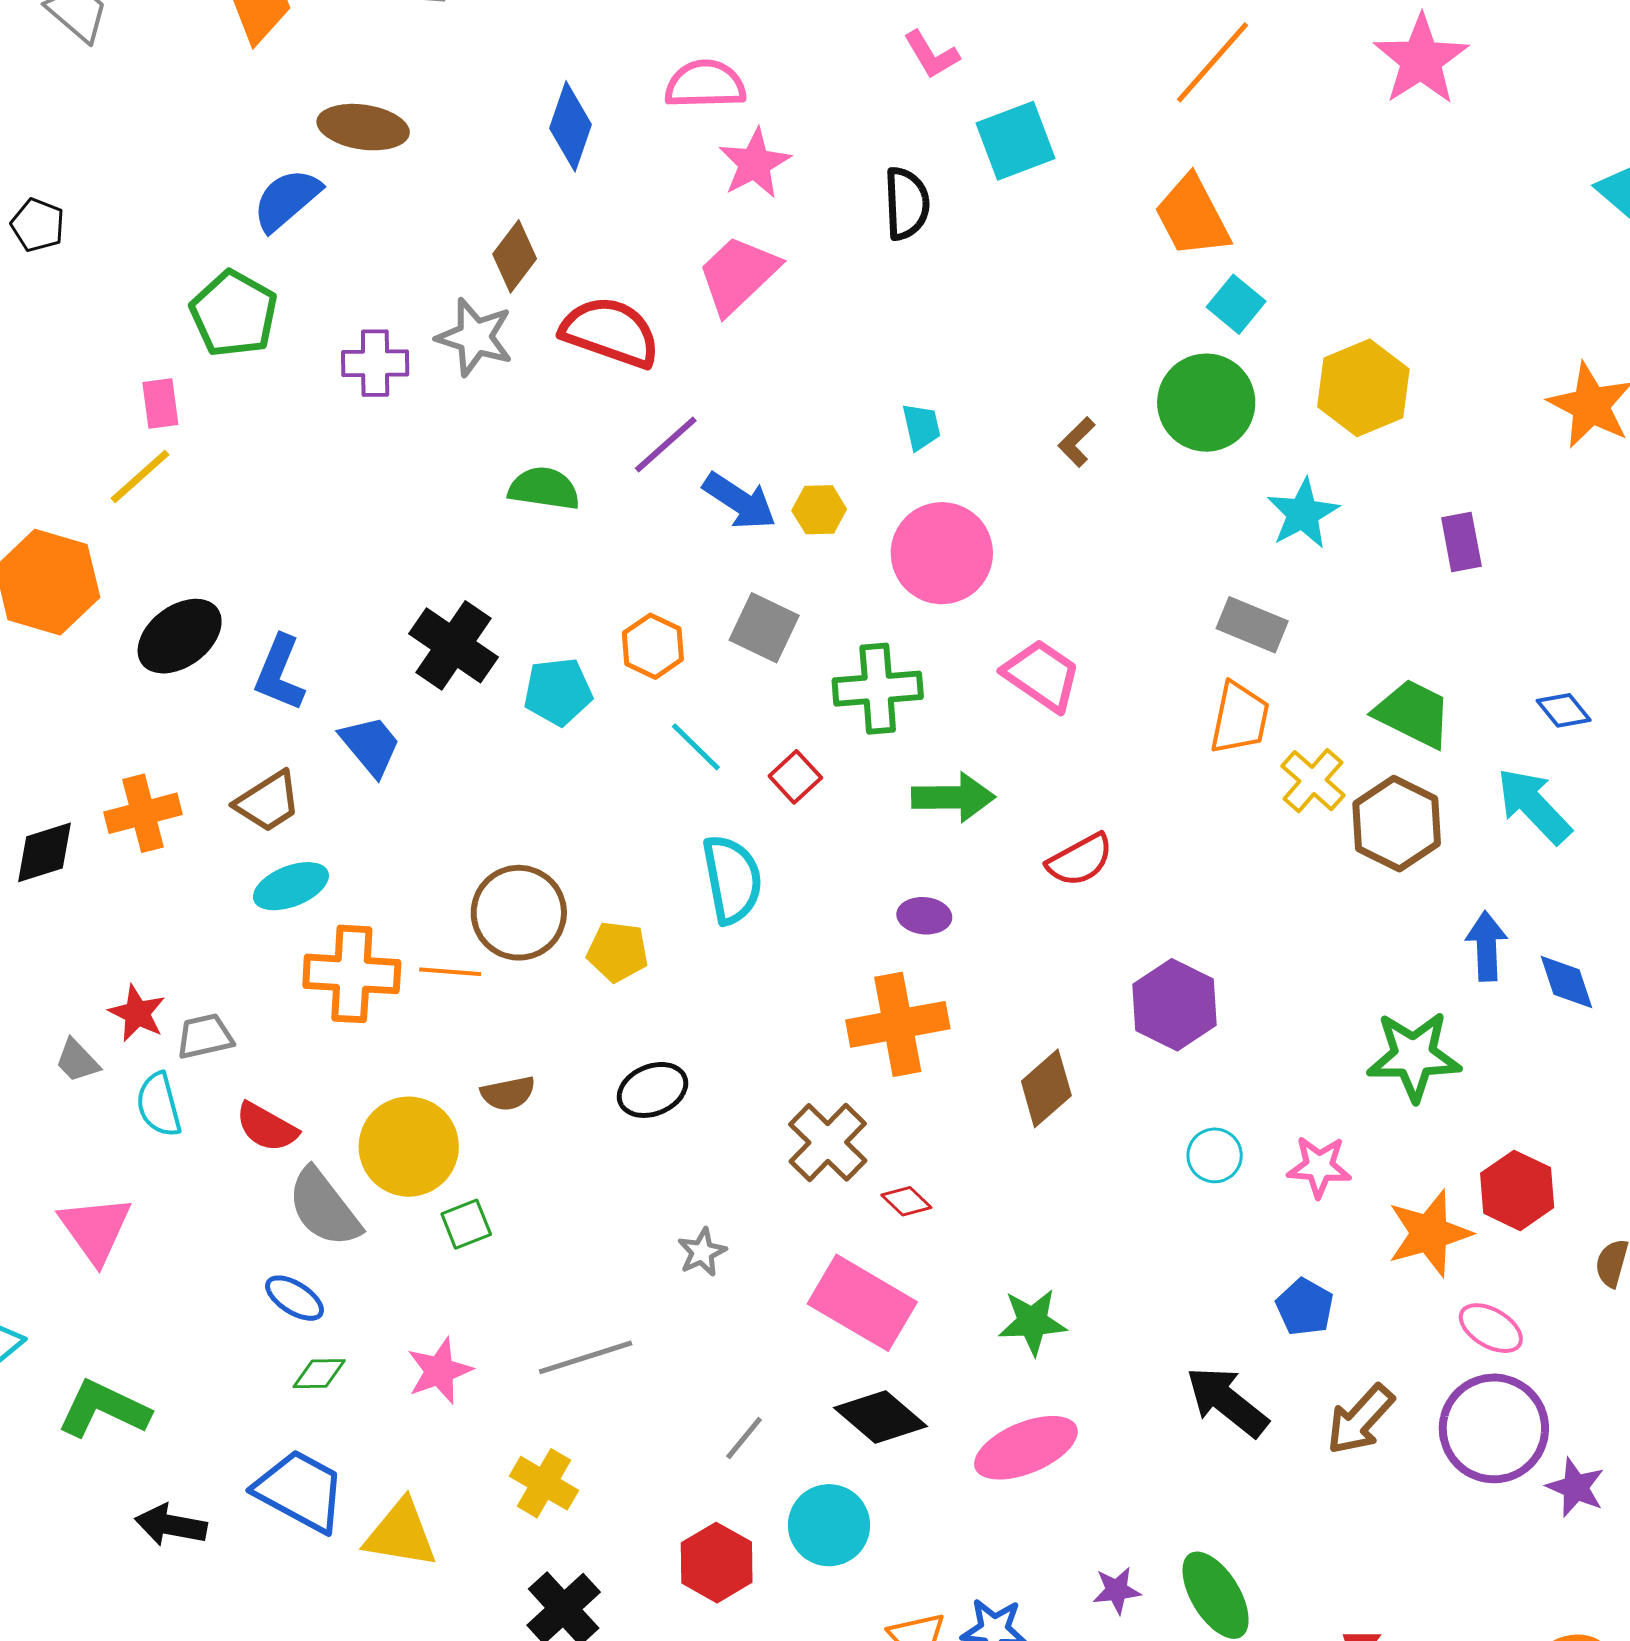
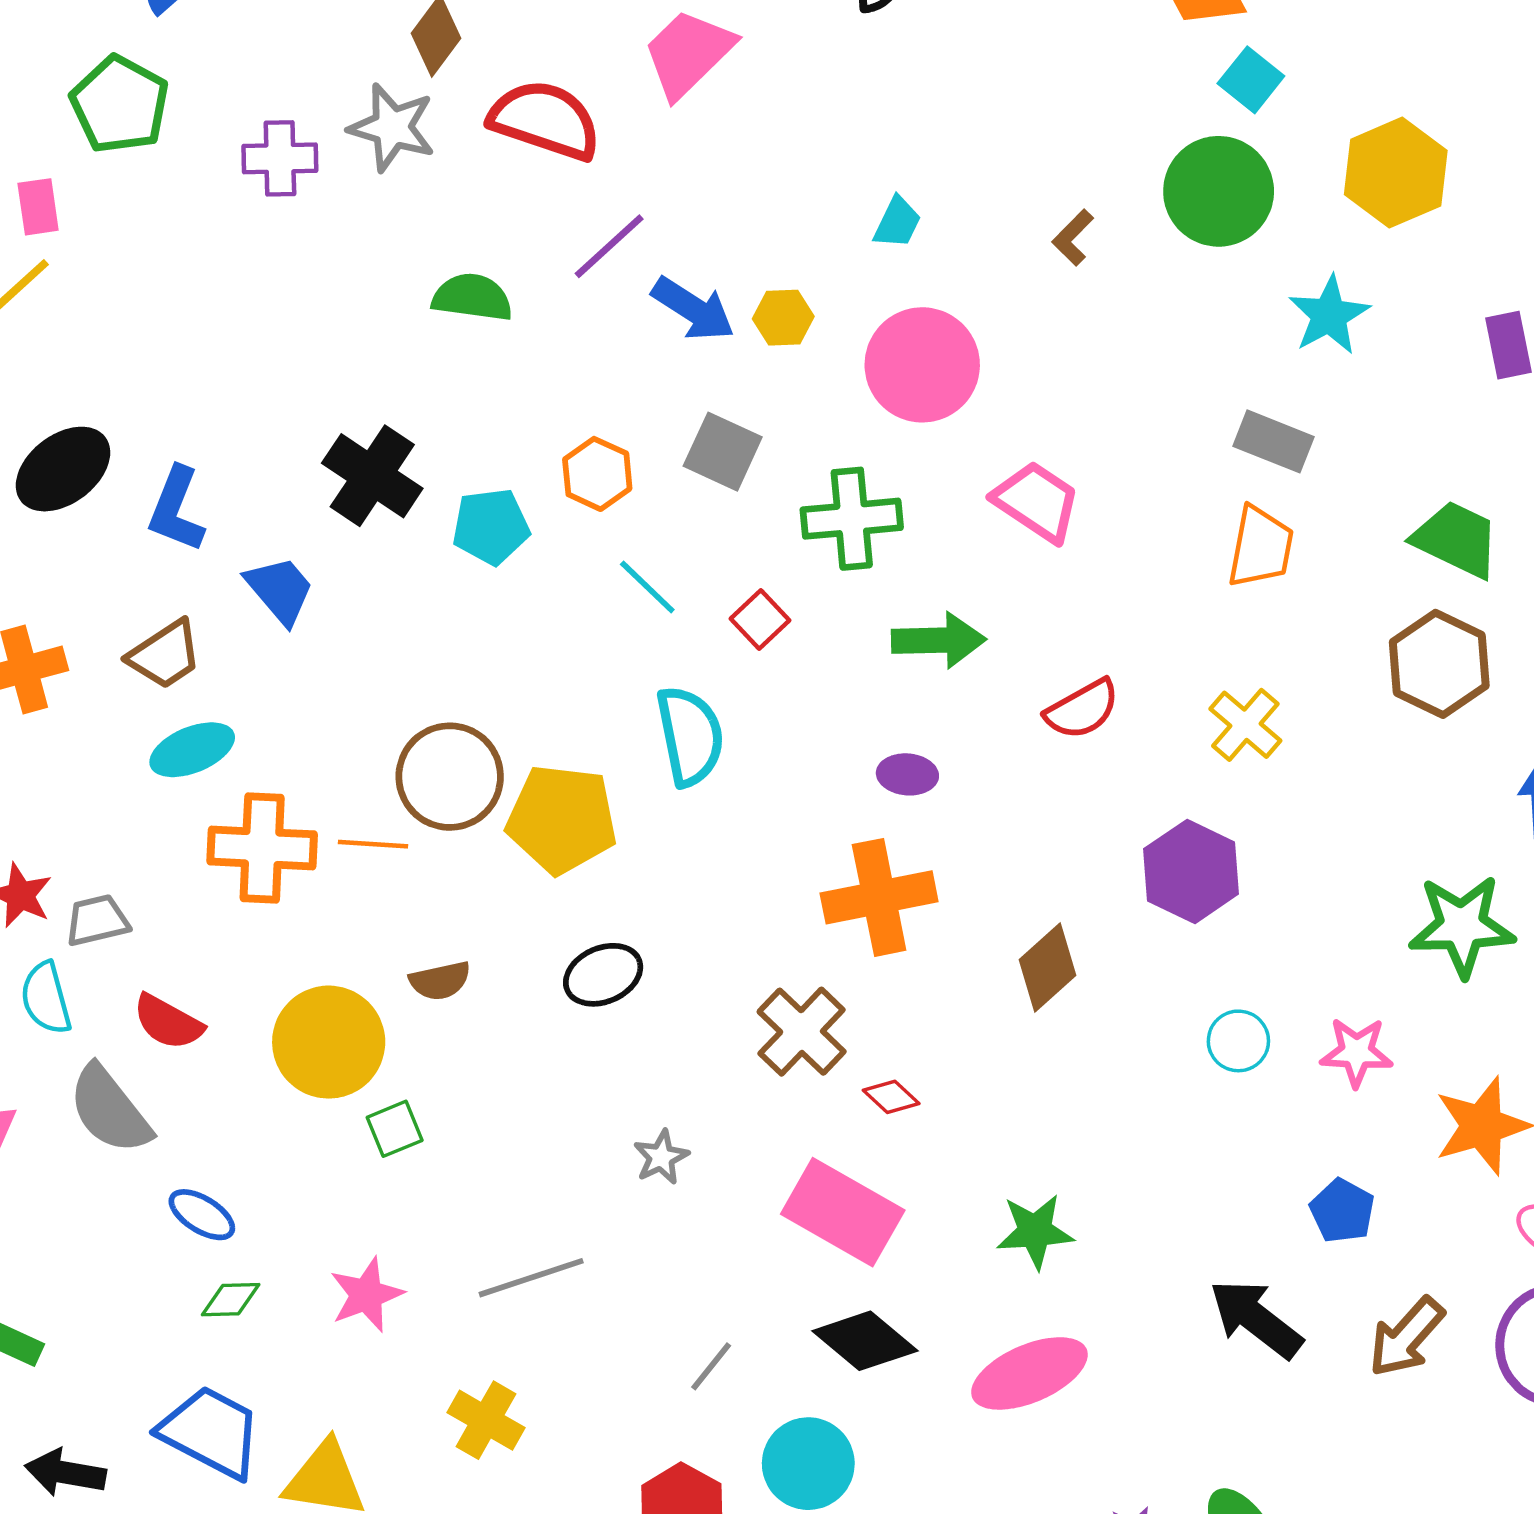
cyan trapezoid: (921, 427) -> (897, 222), turned 39
yellow cross: (1313, 781) -> (1245, 725), moved
yellow pentagon: (618, 952) -> (562, 819), size x1.6
gray semicircle: (324, 1208) -> (110, 1110), moved

